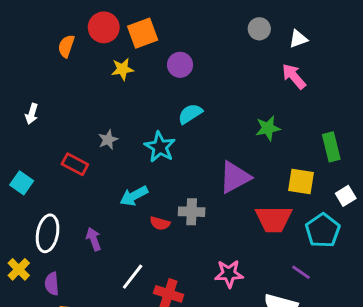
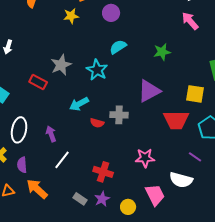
green star: (268, 128) -> (162, 52), moved
gray star: (108, 140) -> (61, 65), size x1.5
white line: (133, 277) -> (62, 160), moved

